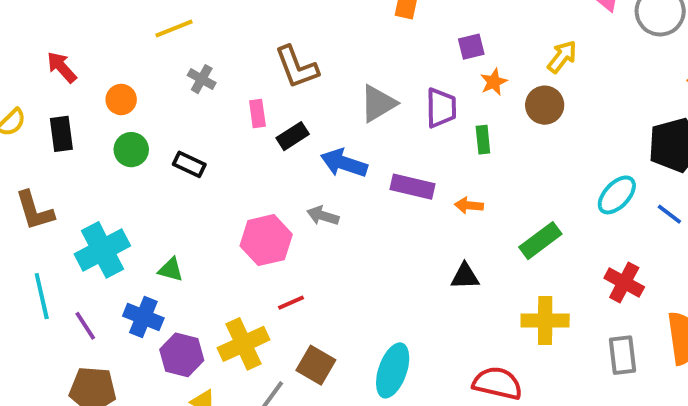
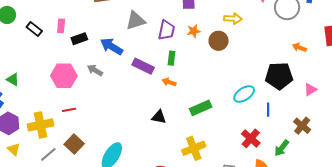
yellow arrow: (562, 57) -> (233, 19), turned 42
orange star: (494, 82) -> (194, 31), moved
pink rectangle: (257, 114) -> (61, 26), moved
black rectangle: (293, 136) -> (79, 39), moved
green rectangle: (483, 140) -> (172, 58), moved
blue line: (669, 214) -> (268, 110), turned 40
red cross: (624, 282) -> (251, 138), moved
yellow cross: (545, 320) -> (194, 148), turned -35

